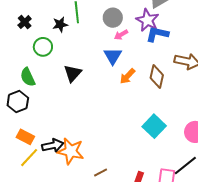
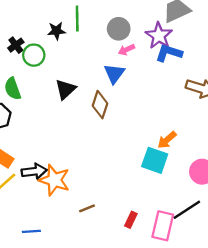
black cross: (25, 22) -> (16, 45), moved
orange arrow: (127, 76) -> (167, 140), moved
brown diamond: (157, 76) -> (100, 105), moved
cyan square: (154, 126) -> (155, 160), turned -30

